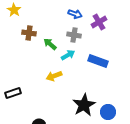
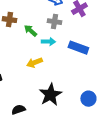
cyan arrow: (68, 55) -> (48, 42), turned 32
black star: (84, 105) -> (50, 95), moved

